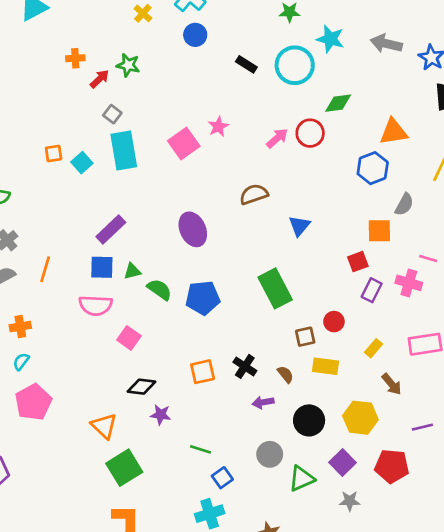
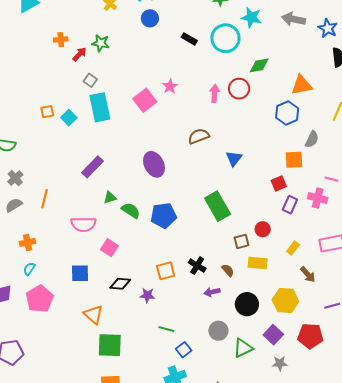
pink arrow: (277, 138) -> (215, 93), turned -42
blue square: (102, 267) -> (80, 273), moved
purple star: (161, 415) -> (147, 295), moved
green square: (124, 468) -> (110, 345), turned 36

